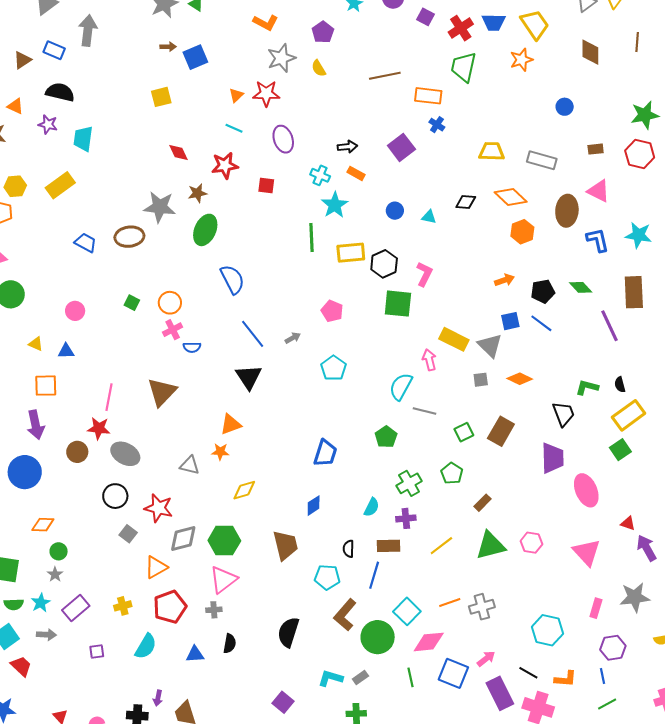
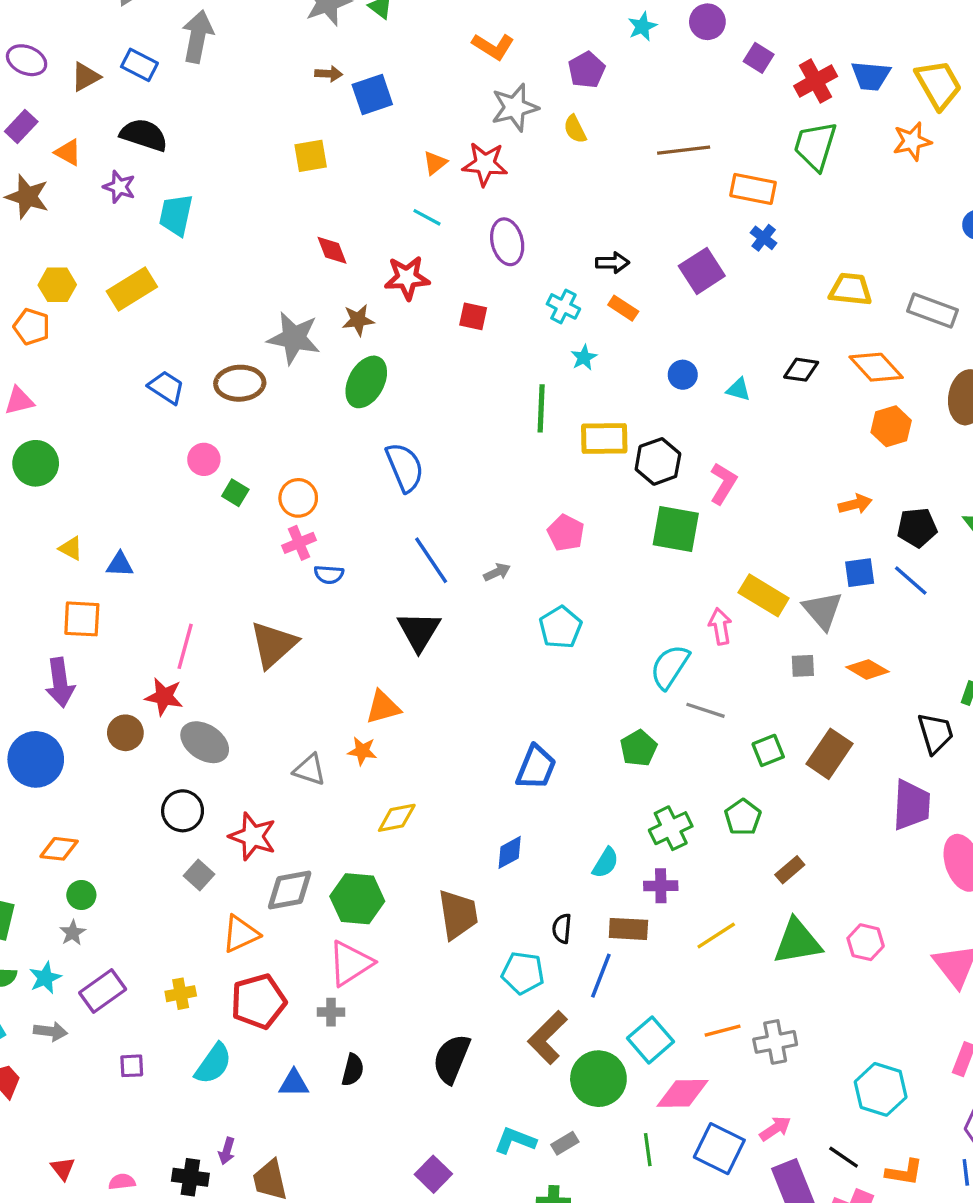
cyan star: (335, 205) -> (584, 358), size x0.6
pink circle: (75, 311) -> (204, 459), moved

